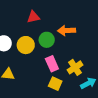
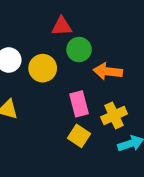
orange arrow: (67, 31) -> (108, 71), moved
green circle: (47, 40) -> (79, 50), moved

